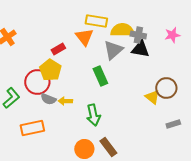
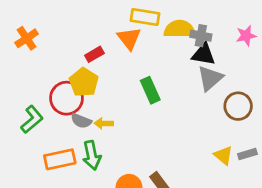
gray triangle: (113, 50) -> (210, 78), moved
yellow triangle: (152, 97) -> (223, 155), moved
green arrow: (93, 115) -> (92, 155), moved

